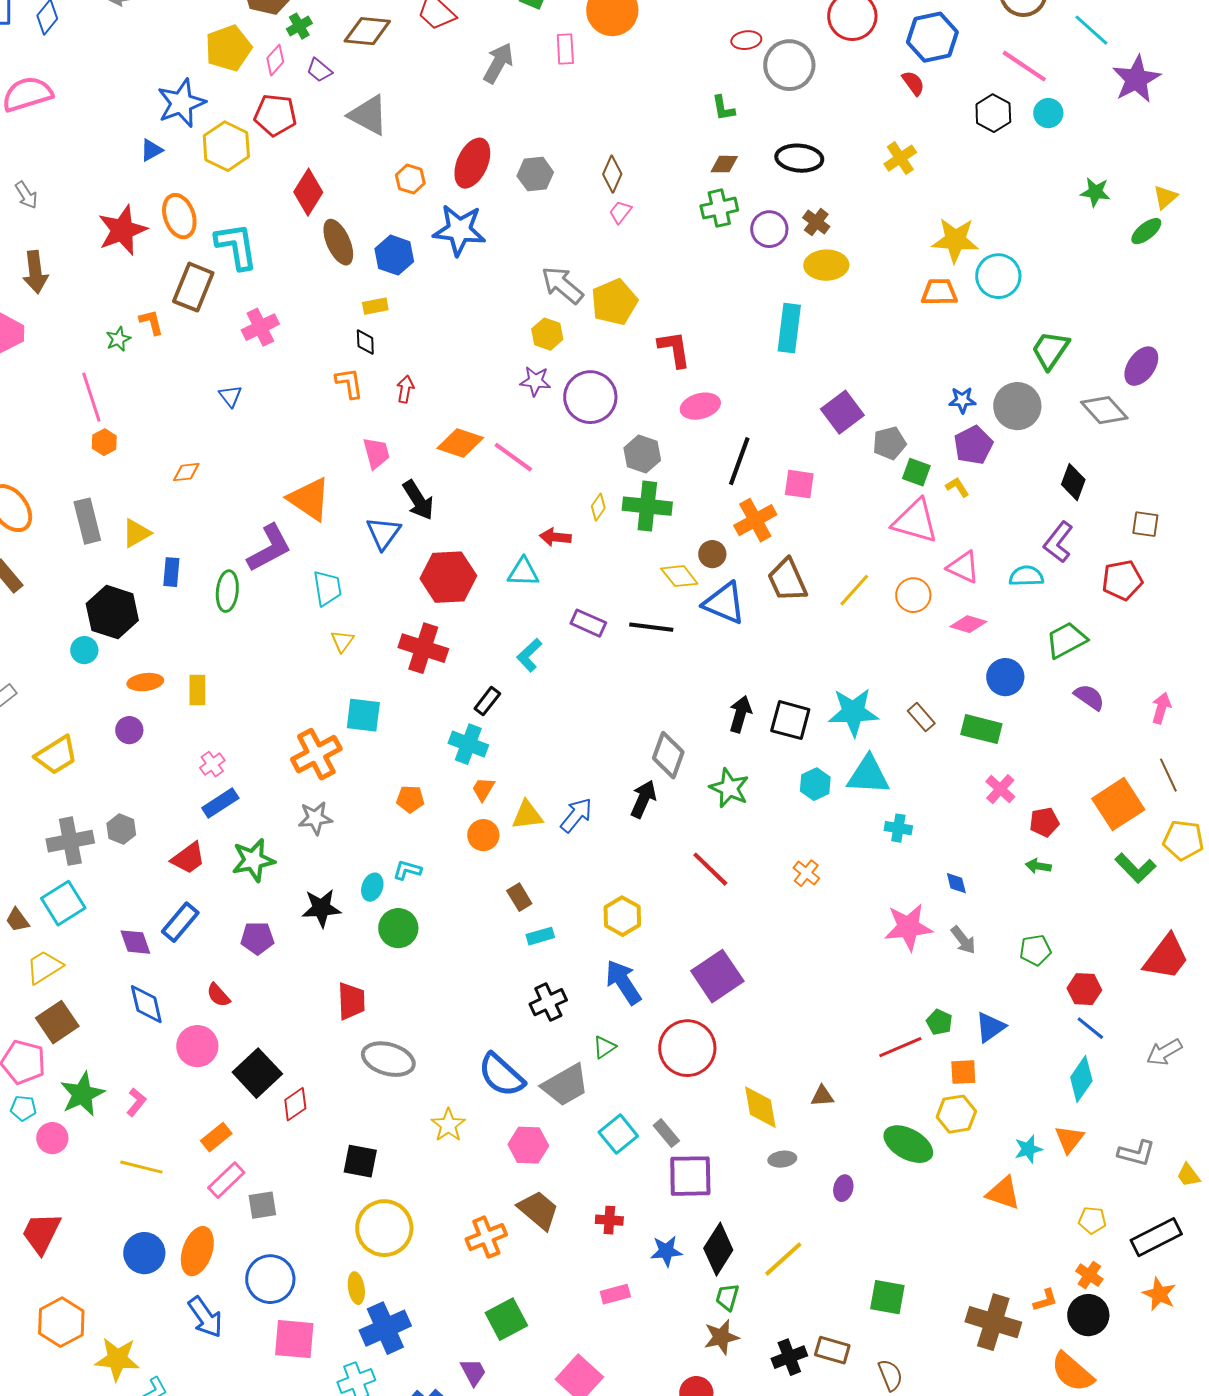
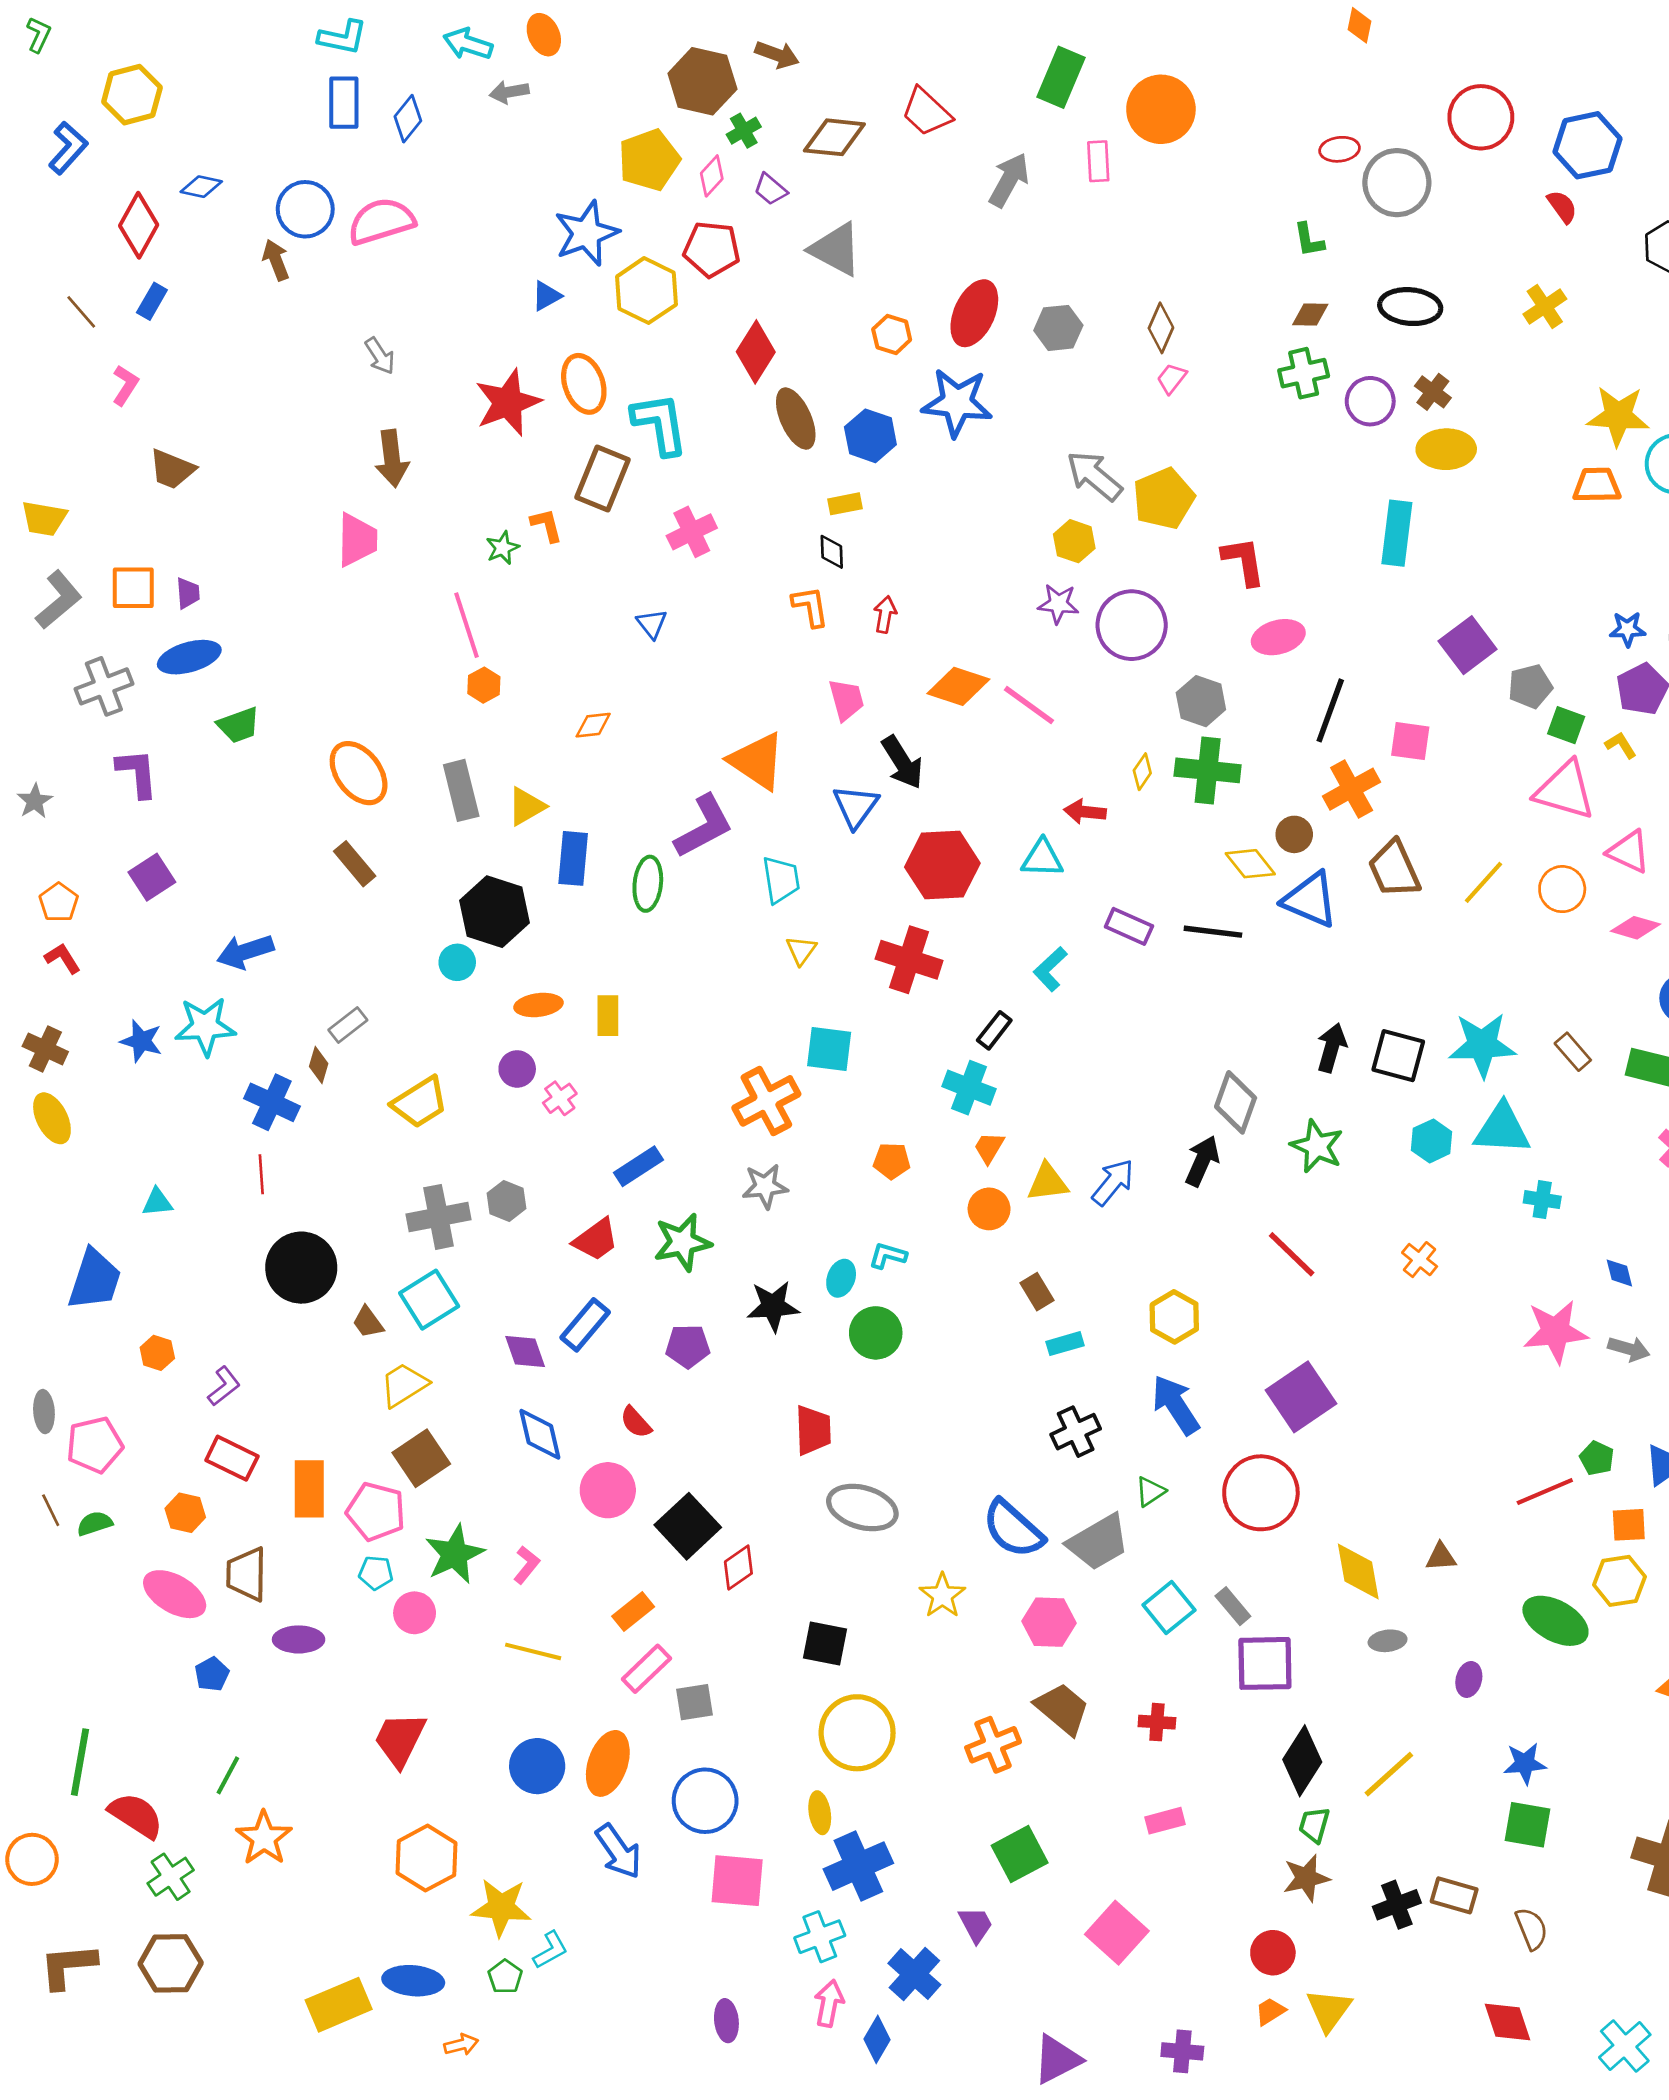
blue rectangle: (171, 572) -> (573, 858), size x1.4
pink cross: (212, 764) -> (560, 1098), moved
gray arrow: (963, 940) -> (1629, 1349), turned -36
blue star: (666, 1251) -> (1525, 1763), moved

